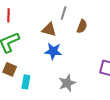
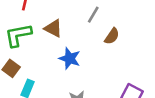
brown triangle: (49, 30) -> (53, 28), moved

